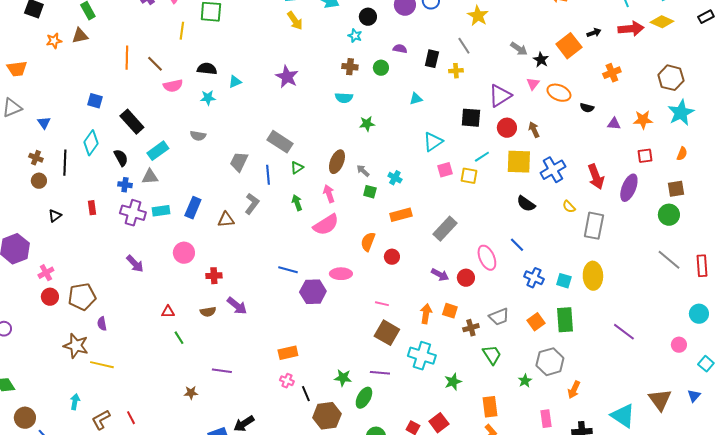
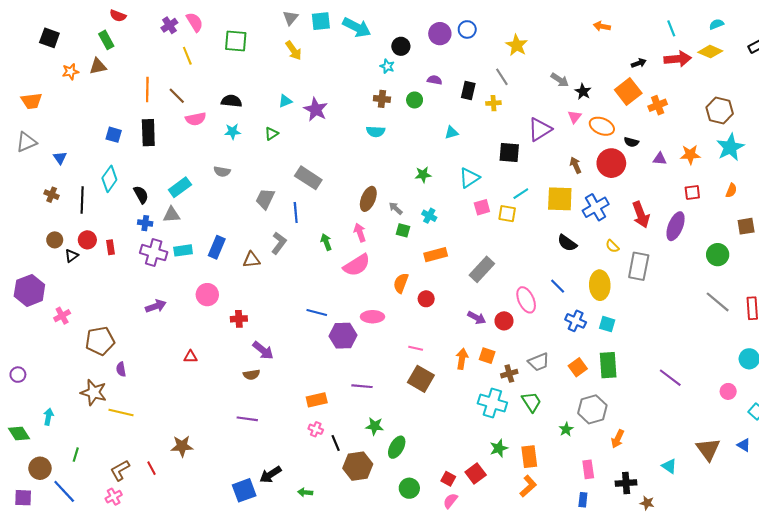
yellow arrow: (295, 21) -> (294, 51), moved
yellow line: (182, 31) -> (187, 56), moved, turned -30
orange square: (569, 46) -> (628, 92), moved
cyan triangle: (235, 82) -> (285, 101), moved
black rectangle: (132, 122) -> (148, 133), moved, turned 40
green star: (367, 124) -> (423, 175), moved
red circle: (507, 128) -> (611, 163), moved, size x1.4
green triangle: (297, 168) -> (271, 134), moved
brown circle: (39, 181) -> (55, 240), moved
brown square: (676, 189) -> (746, 226), moved
purple arrow: (135, 264) -> (156, 306), turned -66
yellow ellipse: (593, 276) -> (600, 285), moved
red circle: (50, 297) -> (87, 240), moved
brown semicircle: (208, 312) -> (251, 375), moved
green line: (179, 338) -> (76, 455), moved, turned 48
cyan cross: (422, 356) -> (492, 403), moved
purple line: (380, 373) -> (362, 386), moved
green star: (453, 382) -> (499, 448), moved
brown star: (191, 393) -> (182, 446), moved, size x1.5
blue triangle: (694, 396) -> (744, 445), turned -40
cyan arrow: (75, 402) -> (48, 417), moved
cyan triangle: (623, 416) -> (669, 466), size x0.6

